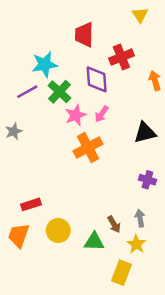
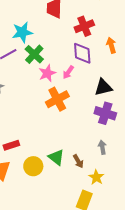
purple diamond: (97, 79) -> (82, 53), moved
purple cross: (147, 180) -> (105, 113), moved, size x1.5
gray arrow: (140, 218) -> (102, 147), moved
green triangle: (94, 242) -> (56, 157), moved, turned 36

